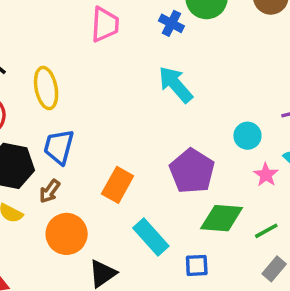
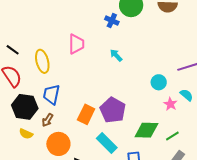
pink trapezoid: (105, 24) -> (76, 44), moved
cyan arrow: (176, 84) -> (116, 55), size x0.6
purple pentagon: (192, 171) -> (113, 110), moved

